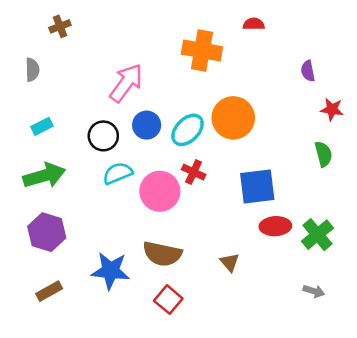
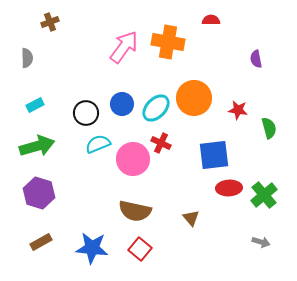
pink arrow: (126, 83) -> (124, 47), moved
red star: (332, 109) -> (238, 110), moved
blue star: (111, 271) -> (92, 248), moved

